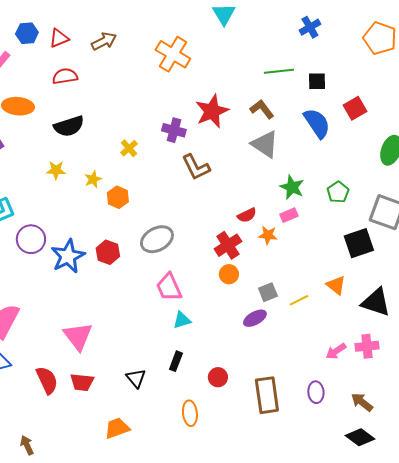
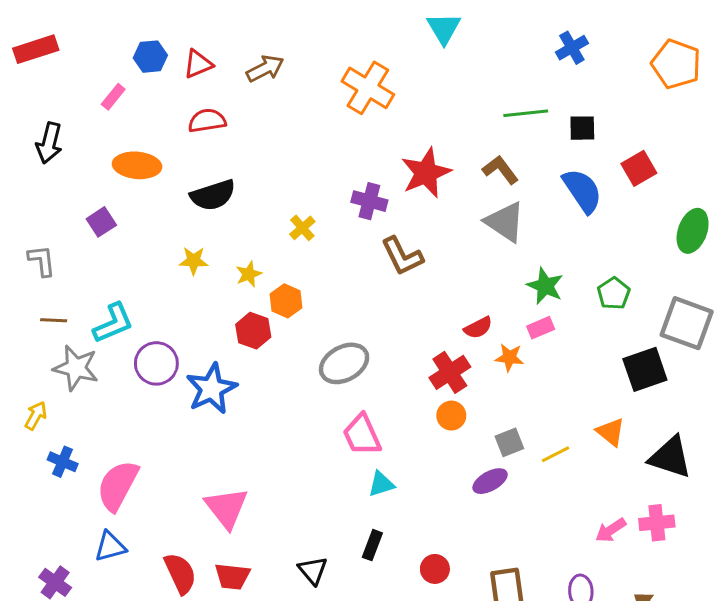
red hexagon: (108, 252) -> (253, 331), moved

